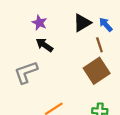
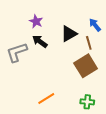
black triangle: (82, 23) -> (69, 34), moved
gray L-shape: (26, 72) -> (17, 52), moved

